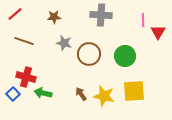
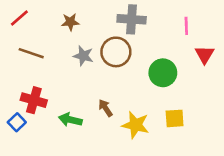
red triangle: (158, 32) -> (205, 55), moved
brown circle: (89, 54) -> (116, 52), moved
yellow square: (134, 91) -> (175, 118), size x0.7
green arrow: (43, 93) -> (70, 120), moved
brown arrow: (81, 94) -> (105, 108), moved

